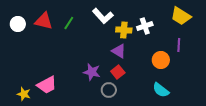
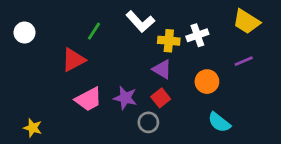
red triangle: (44, 21) -> (74, 60), moved, turned -42
purple line: (179, 45) -> (244, 61), turned 64
orange circle: (161, 60) -> (207, 82), moved
pink trapezoid: (47, 85) -> (88, 99), moved

